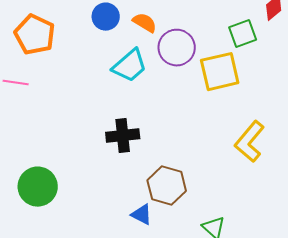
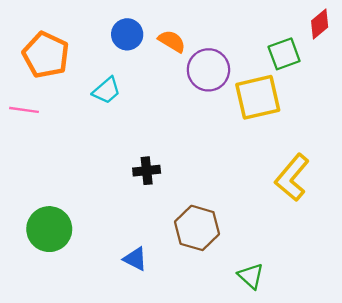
cyan trapezoid: (130, 66) -> (107, 90), moved, size x0.7
black cross: (123, 136) -> (147, 171), size x0.7
blue triangle: (142, 215) -> (135, 259), moved

